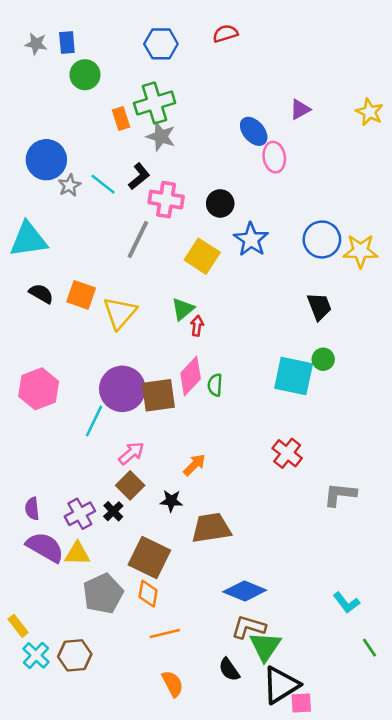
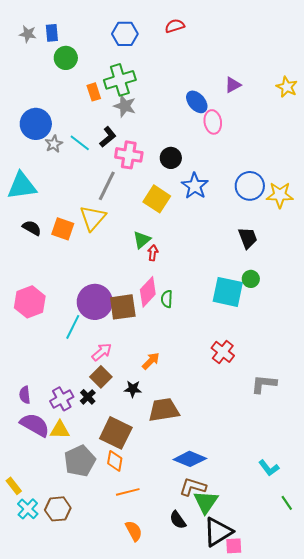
yellow triangle: (120, 313) -> (93, 218), moved

